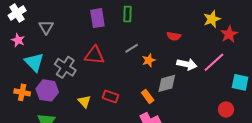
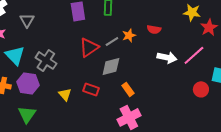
yellow star: (212, 19) -> (192, 12), turned 30
red triangle: (94, 55) -> (89, 47), moved, turned -40
orange star: (149, 60) -> (129, 35), moved
gray diamond: (167, 83) -> (111, 66), moved
red circle: (226, 109) -> (201, 89), moved

